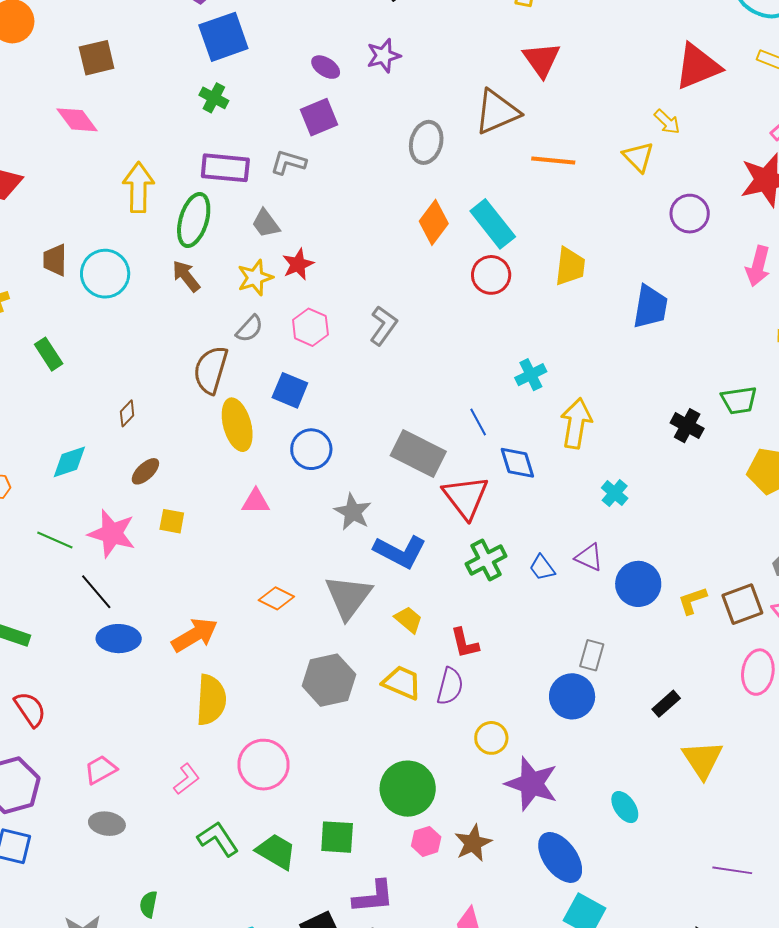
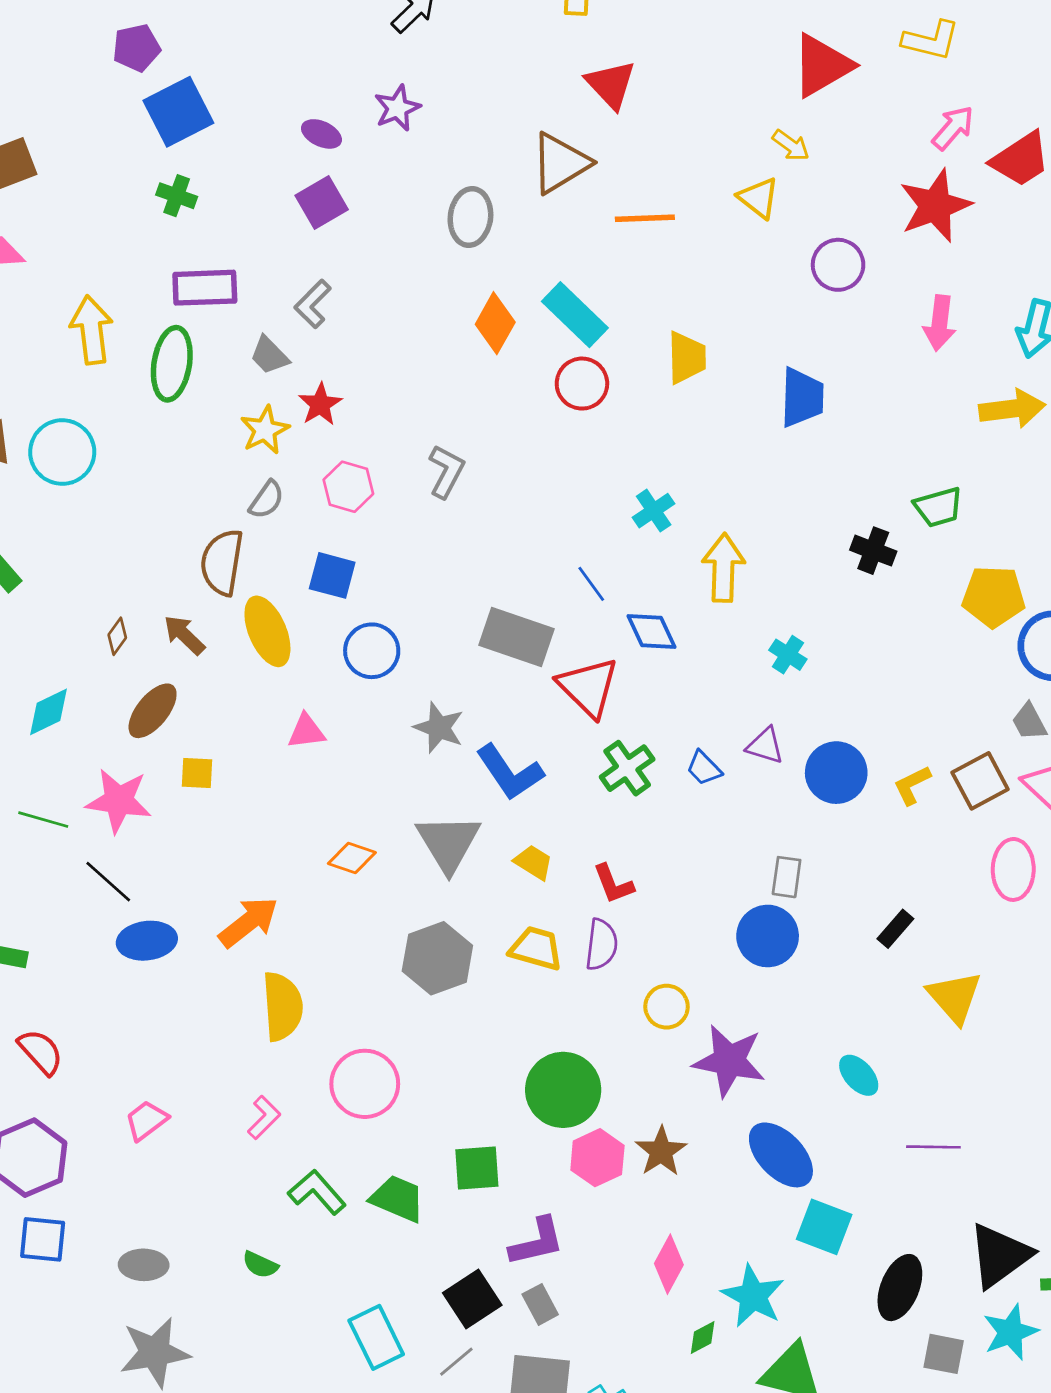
gray L-shape: (288, 162) -> (313, 304), moved, turned -54
brown arrow: (186, 276) -> (184, 635), moved
brown ellipse: (145, 471) -> (153, 711), size x1.4
blue L-shape: (400, 552) -> (510, 772), turned 36
gray ellipse: (107, 824) -> (144, 1265), moved
pink hexagon: (426, 841) -> (597, 1158), size x1.4
purple line: (732, 870) -> (933, 1147), moved
green semicircle: (148, 904) -> (260, 1265), moved, turned -68

